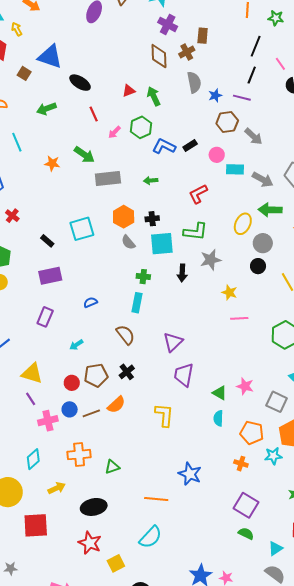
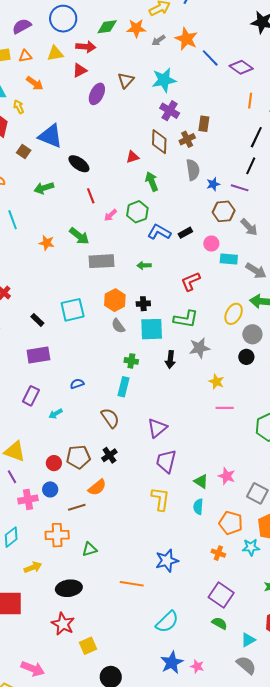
red triangle: (129, 91) -> (133, 157), moved
cyan arrow: (76, 345) -> (56, 414), moved
brown line: (91, 413) -> (77, 507), moved
yellow L-shape: (164, 415) -> (160, 499), moved
blue star: (190, 474) -> (167, 561), turned 30
cyan semicircle: (151, 537) -> (167, 622), moved

